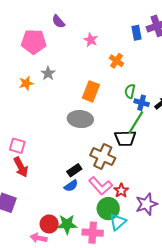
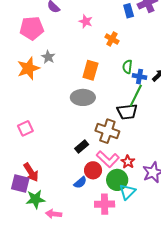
orange star: (26, 83) -> (28, 68), size x1.6
pink square: (17, 146) -> (25, 128), turned -35
red arrow: (21, 167) -> (31, 172), moved
blue semicircle: (71, 186) -> (80, 183), moved
red circle: (49, 224) -> (93, 170), moved
green star: (67, 224) -> (35, 199), moved

